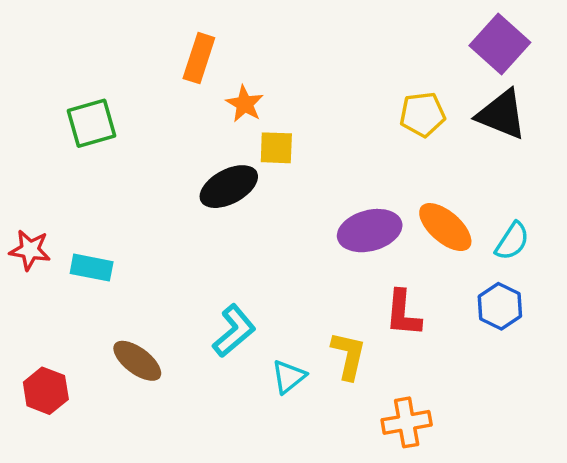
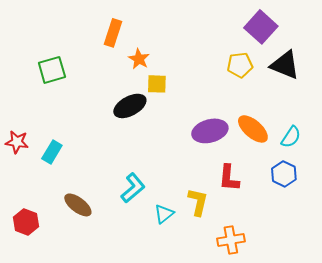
purple square: (500, 44) -> (261, 27), moved
cyan rectangle: (92, 268) -> (52, 152), turned -70

